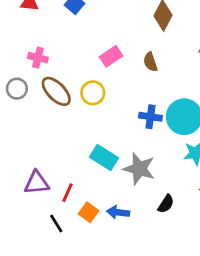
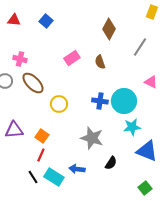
yellow circle: (93, 93) -> (59, 104), moved
cyan rectangle: (104, 157) -> (54, 177), moved
purple triangle: (37, 183) -> (14, 130), moved
orange square: (89, 212) -> (42, 136), moved

